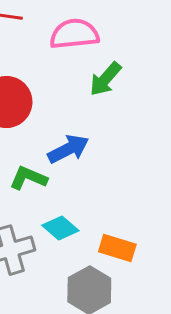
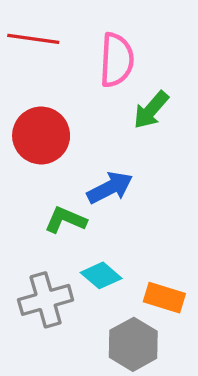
pink semicircle: (74, 34) -> (117, 60), turned 99

